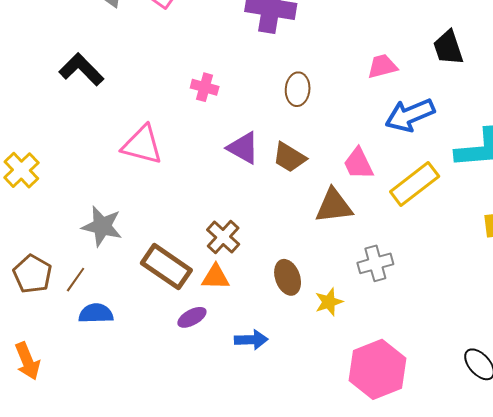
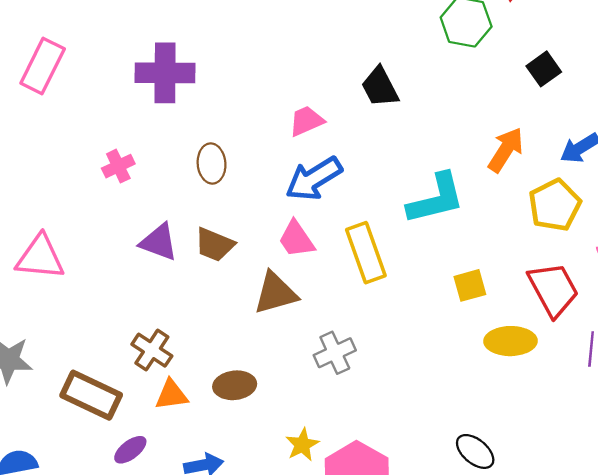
pink cross: (205, 87) -> (118, 166), moved, turned -32
blue arrow: (410, 115) -> (314, 179), moved
yellow rectangle: (415, 184) -> (366, 253), turned -63
orange triangle: (216, 277) -> (171, 395), moved
brown ellipse: (288, 277) -> (235, 385), turned -68
yellow star: (329, 302) -> (302, 445), moved

